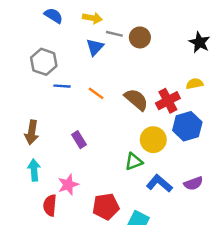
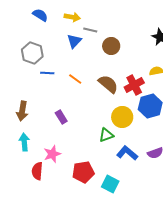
brown circle: (140, 37) -> (111, 46), moved

